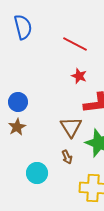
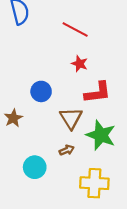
blue circle: (18, 102) -> (41, 91), moved
brown arrow: (67, 157) -> (67, 150), turned -88

